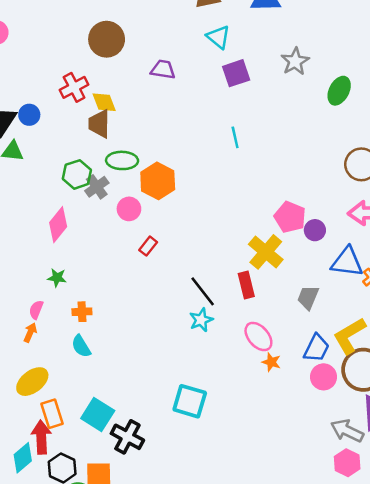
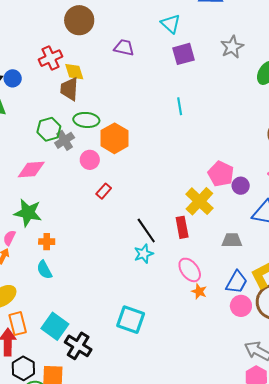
pink diamond: (58, 225) -> (31, 169), turned 44
green star: (57, 278) -> (28, 213), size x1.8
gray trapezoid: (308, 297) -> (232, 240), turned 65

